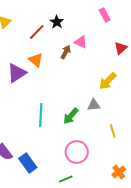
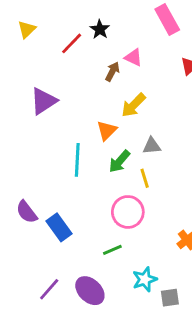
pink rectangle: (105, 15) -> (167, 20), size x1.5
orange triangle: (36, 60) -> (107, 130), moved, turned 35
yellow arrow: (108, 81) -> (133, 105), moved
yellow line: (113, 131) -> (145, 178), moved

